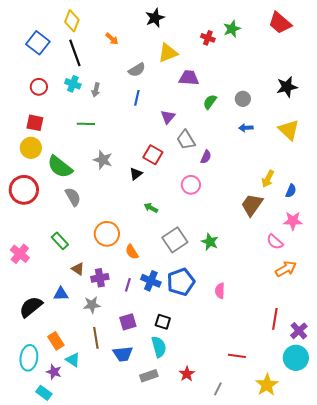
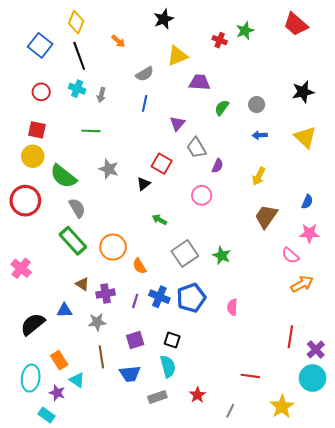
yellow arrow: (268, 179) -> (259, 176), moved
green rectangle: (60, 241) -> (73, 241), moved, size x1.5

